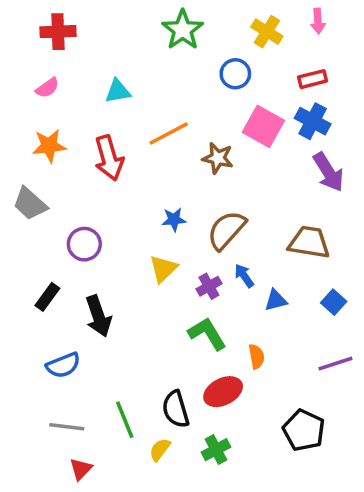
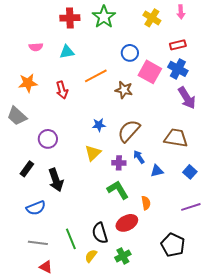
red cross: (58, 32) -> (70, 18), moved
blue circle: (235, 74) -> (130, 53), moved
pink semicircle: (47, 88) -> (36, 47), moved, turned 32
red arrow: (109, 158) -> (62, 90), size x0.7
purple cross: (209, 286) -> (119, 163), turned 32
red triangle: (81, 469) -> (46, 267), turned -48

